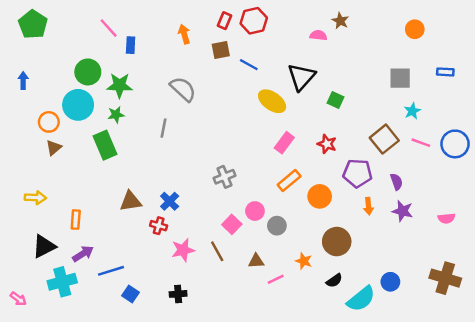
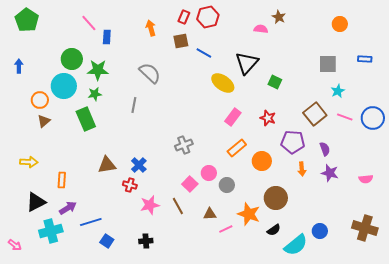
orange star: (304, 261) -> (249, 214), size x1.6

